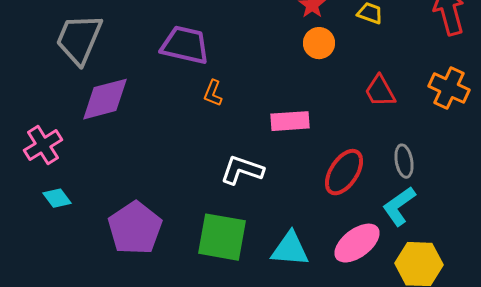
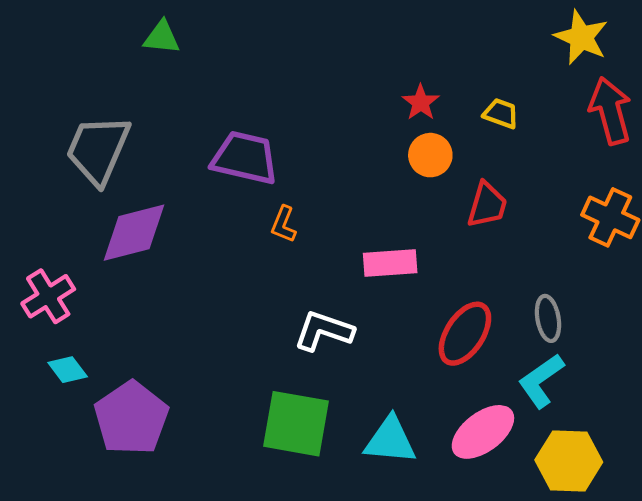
red trapezoid: (380, 91) -> (487, 205), moved, turned -135
purple pentagon: (135, 228) -> (131, 418), moved

